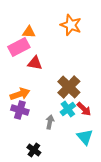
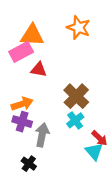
orange triangle: (29, 32) -> (32, 35), size x1.6
red arrow: (84, 109) -> (100, 138), moved
gray arrow: (50, 122) -> (42, 135), moved, size x1.5
black cross: (34, 150) -> (29, 164), moved

